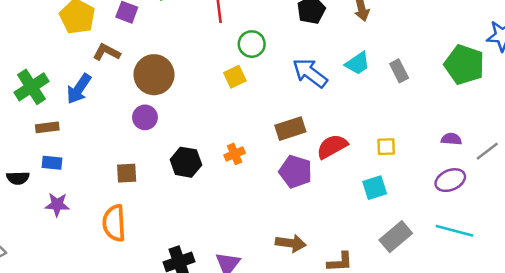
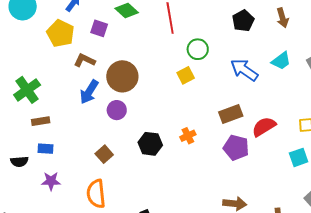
blue arrow: (79, 89) -> (89, 92), moved
brown square: (127, 173) -> (104, 154), turned -36

